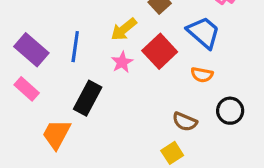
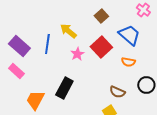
yellow arrow: (124, 29) -> (68, 31), moved, turned 78
black rectangle: (88, 98) -> (64, 88), moved

